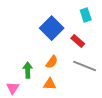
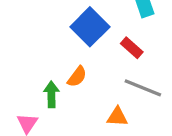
orange semicircle: (52, 62) -> (77, 77), moved
orange triangle: (50, 84) -> (117, 117), moved

